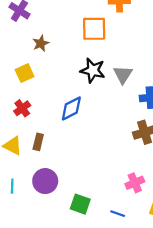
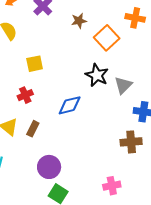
orange square: (94, 29) -> (107, 38), turned 35
brown star: (41, 43) -> (79, 21), moved
purple circle: (45, 181) -> (49, 167), moved

